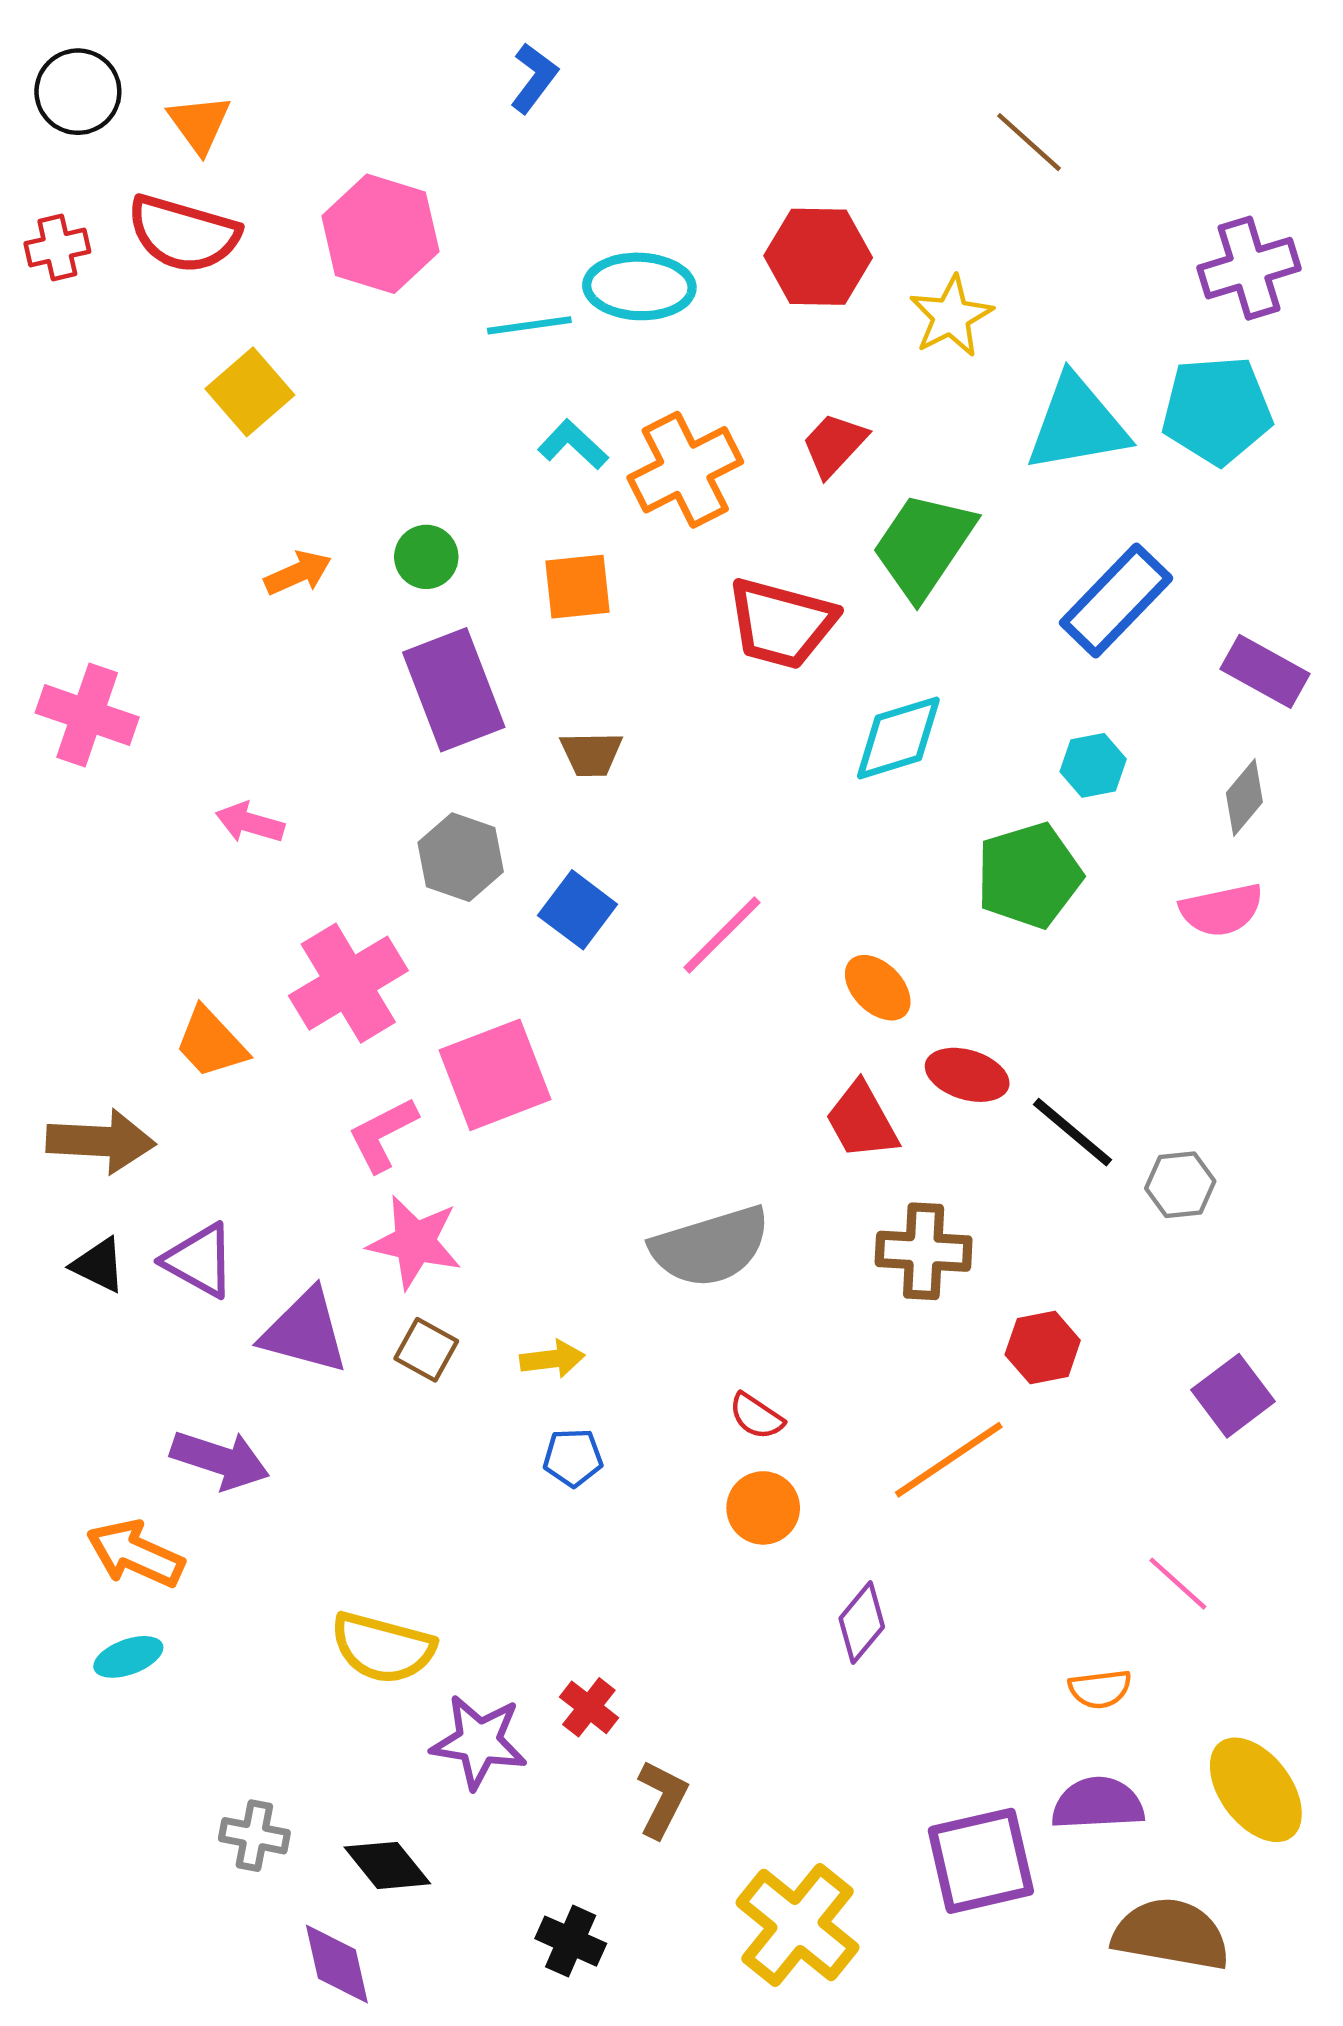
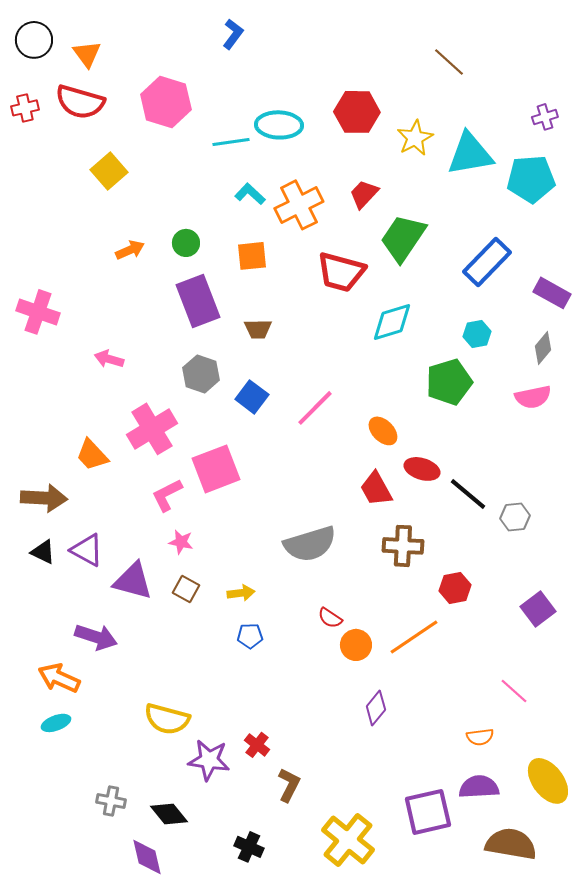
purple cross: (1249, 268) -> (545, 117), size x0.6
cyan triangle: (1077, 424) -> (470, 154), moved
pink star: (415, 1242) -> (181, 542), size x0.6
orange circle: (763, 1508) -> (356, 645), moved

